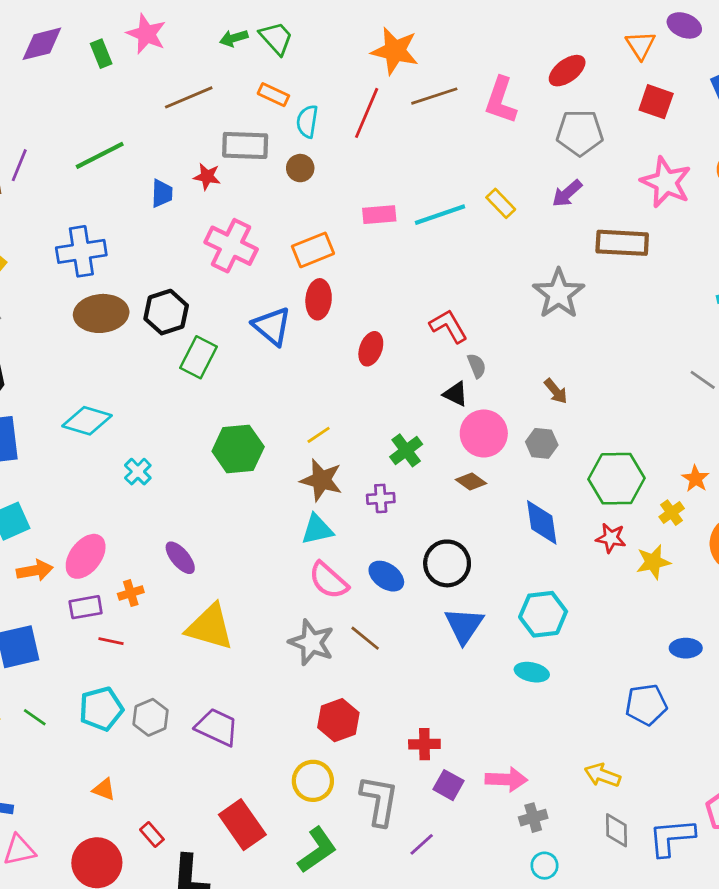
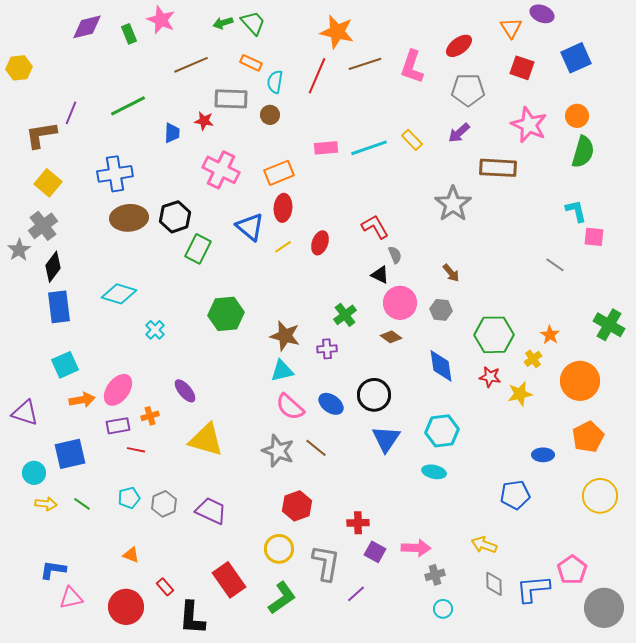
yellow line: (319, 435) -> (283, 247), moved
cyan pentagon: (101, 709) -> (129, 498), size x0.7

